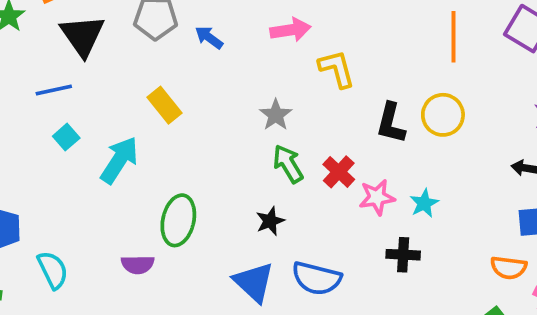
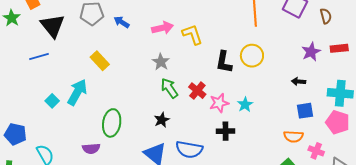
pink arrow: (291, 30) -> (162, 28), moved
cyan square: (66, 137) -> (52, 101), moved
black cross: (403, 255) -> (226, 131), moved

